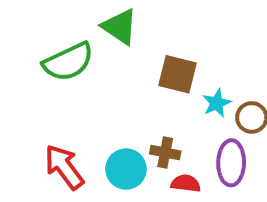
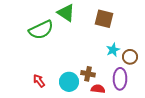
brown square: (178, 74) -> (104, 19), moved
red arrow: (64, 167) -> (39, 81), size x0.6

